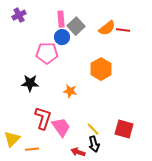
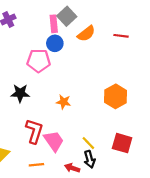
gray square: (76, 26) -> (67, 16), moved
orange semicircle: (107, 28) -> (86, 34), moved
orange hexagon: (101, 69) -> (116, 96), moved
orange line: (32, 149) -> (36, 165), moved

